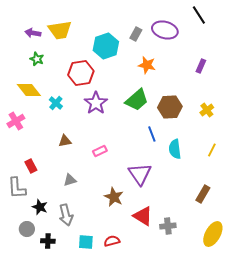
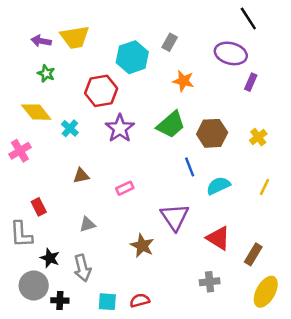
purple ellipse: (165, 30) -> (231, 53), moved
cyan semicircle: (175, 149) -> (218, 186), turned 72
brown rectangle: (203, 194) -> (253, 254), moved
red triangle: (143, 216) -> (218, 238), moved
gray circle: (27, 229) -> (34, 285), size x1.5

